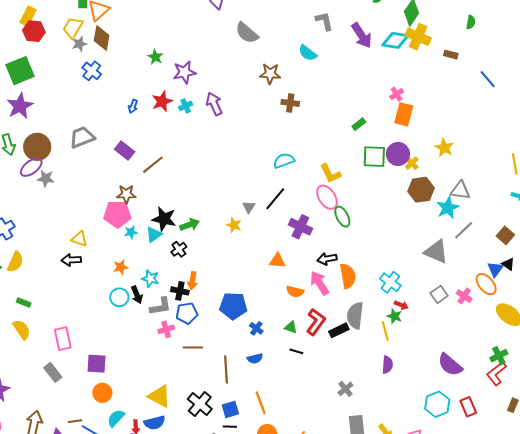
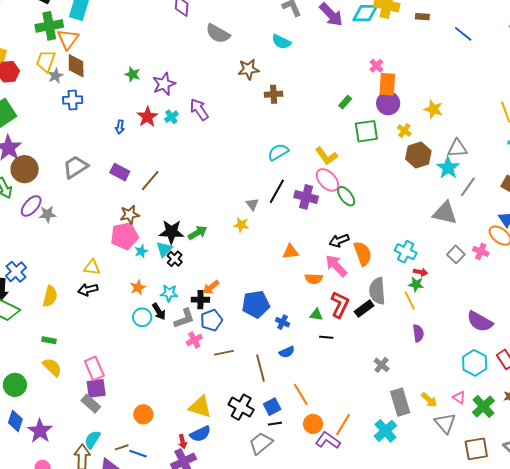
blue cross: (92, 71) -> (73, 100), turned -30
brown circle: (37, 147) -> (25, 169), moved
purple circle: (398, 154) -> (388, 103), moved
purple cross: (300, 227) -> (306, 197), moved
black cross: (179, 249) -> (175, 259), moved
yellow semicircle: (15, 262) -> (50, 296), moved
orange arrow: (193, 281) -> (211, 287), turned 54
purple square: (97, 364) -> (96, 388), moved
cyan semicircle: (116, 418) -> (92, 440), moved

